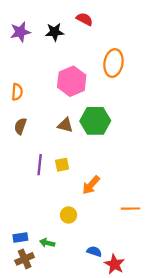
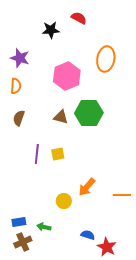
purple star: (20, 32) -> (20, 58), moved, turned 30
orange arrow: (91, 185) -> (87, 187), moved

